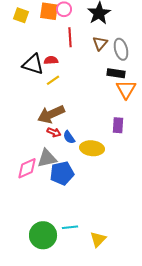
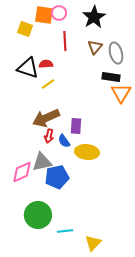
yellow square: (21, 15) -> (25, 29), moved
purple rectangle: (118, 125) -> (76, 126), moved
red arrow: (54, 132) -> (49, 136), turned 80
green circle: (43, 235) -> (38, 215), moved

